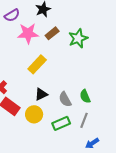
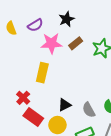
yellow rectangle: (37, 64) -> (42, 73), moved, turned -30

